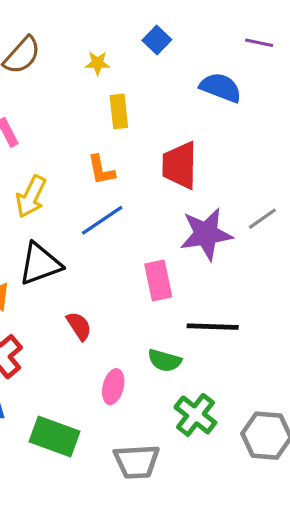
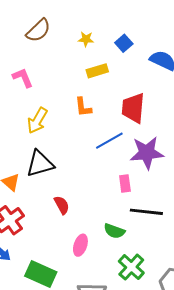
blue square: (157, 40) -> (124, 43), moved
yellow rectangle: (119, 111) -> (97, 71), turned 75
blue line: (102, 220) -> (109, 141), moved
pink rectangle: (158, 280) -> (125, 184), moved, size x0.7

